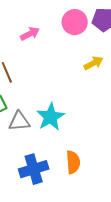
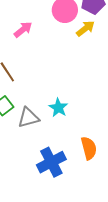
yellow arrow: (93, 63) -> (85, 28), moved
cyan star: (50, 117) -> (58, 108), size x0.7

